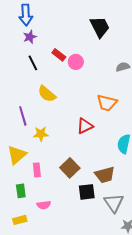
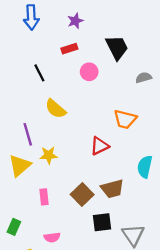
black trapezoid: (100, 27) -> (117, 47), moved
purple star: (30, 37) -> (75, 21), moved
red rectangle: (59, 55) -> (69, 49), moved, turned -56
yellow triangle: (17, 155) -> (20, 166), moved
brown trapezoid: (105, 175) -> (112, 189), moved
green rectangle: (21, 191) -> (14, 227), moved, turned 32

